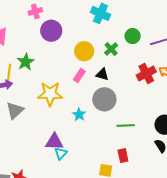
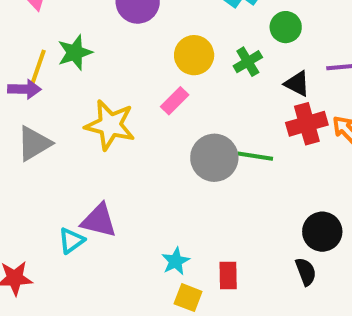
green circle: (133, 36) -> (286, 27), moved
black triangle: (102, 74) -> (297, 84), moved
cyan star: (79, 115) -> (176, 261), moved
green line: (126, 125) -> (255, 156), moved
cyan triangle: (61, 153) -> (71, 241), moved

